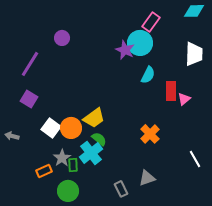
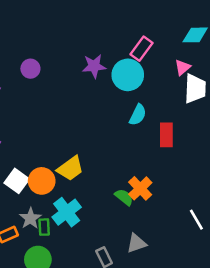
purple star: (125, 50) -> (94, 66), moved, turned -30
pink triangle: (184, 99) -> (183, 67), moved
green semicircle: (99, 139) -> (124, 197), moved

